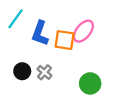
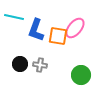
cyan line: (16, 19) -> (14, 17), turned 66
gray cross: (44, 72) -> (40, 65), turned -32

